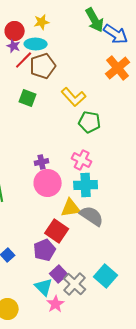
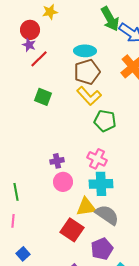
yellow star: (42, 22) -> (50, 12), moved
cyan ellipse: (36, 44) -> (85, 51), moved
brown pentagon: (43, 66) -> (87, 72), moved
pink circle: (48, 183) -> (63, 182), size x0.7
purple pentagon: (45, 250) -> (102, 249), moved

